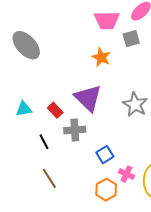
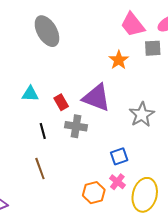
pink trapezoid: (107, 20) -> (133, 25), turned 40
purple triangle: (88, 98) -> (96, 98), turned -36
blue square: (105, 155) -> (119, 156), moved

